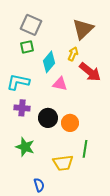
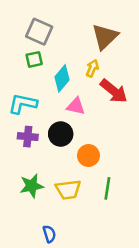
black circle: (48, 118) -> (61, 134), moved
green star: (25, 147) -> (32, 186), turned -30
yellow trapezoid: (63, 163) -> (68, 190), moved

